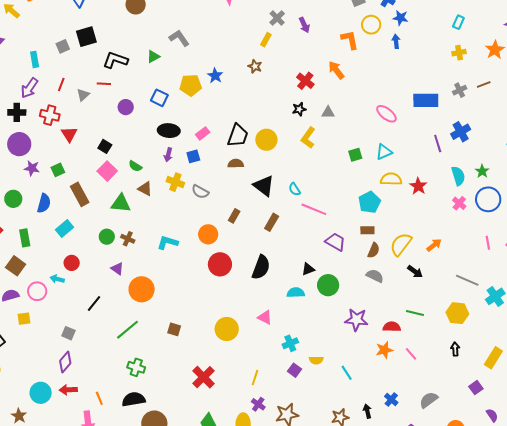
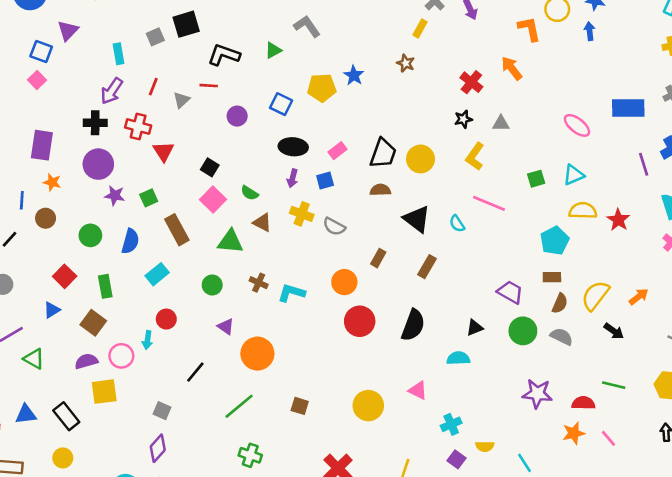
pink line: (314, 209) -> (489, 203), moved
brown cross: (128, 239) -> (259, 283), moved
cyan arrow: (57, 279) -> (147, 340), turned -96
green circle: (328, 285) -> (523, 331), moved
yellow square: (24, 319) -> (104, 392), size x1.5

